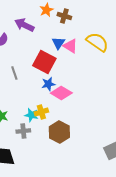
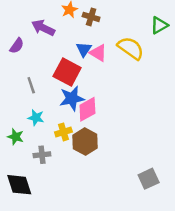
blue star: (48, 84) -> (72, 98), size x1.5
pink diamond: (61, 93) -> (87, 109), turned -60
cyan star: (31, 115) -> (36, 118), moved
brown hexagon: (59, 132) -> (85, 142), moved

